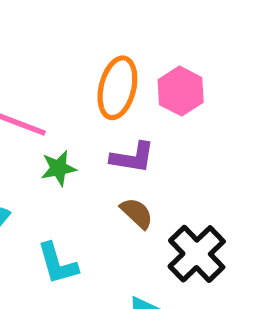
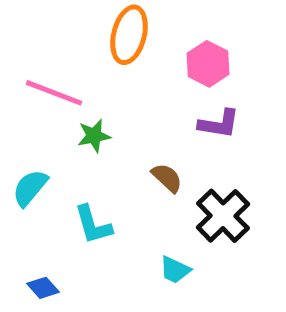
orange ellipse: (117, 88) -> (129, 35), moved
purple L-shape: (132, 157) -> (219, 124), moved

